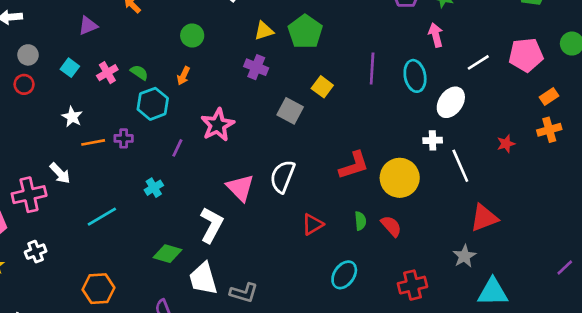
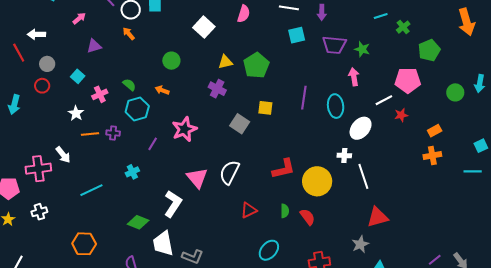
pink pentagon: (526, 55) -> (408, 80), moved
pink cross: (107, 73) -> (100, 94), moved
orange arrow: (183, 76) -> (162, 90), turned 80
yellow square: (322, 87) -> (265, 108), turned -35
red star: (506, 144) -> (401, 115), moved

